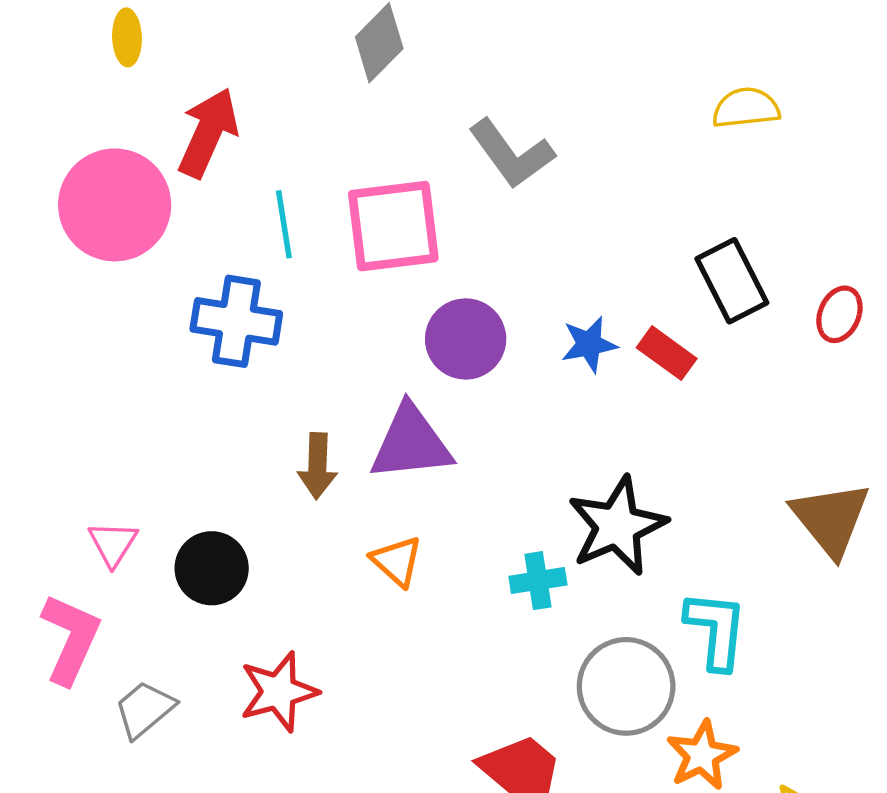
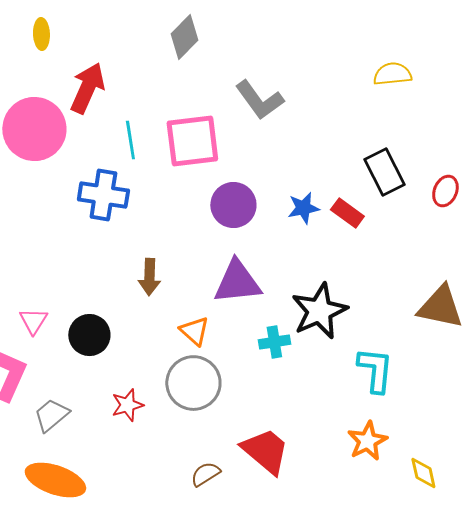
purple triangle: (411, 443) -> (237, 282), moved
brown triangle: (831, 519) -> (440, 307), turned -39
gray circle: (626, 686) -> (193, 383), moved
red star: (279, 692) -> (127, 405), size x0.7

